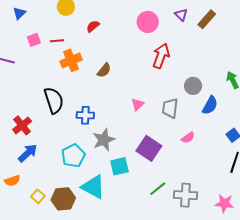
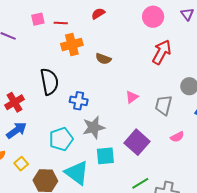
brown semicircle: (104, 70) -> (103, 59), turned 63
yellow square: (38, 196) -> (21, 164), moved

